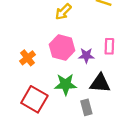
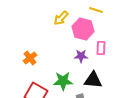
pink hexagon: (62, 47) -> (83, 29), moved

